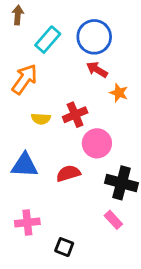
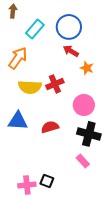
yellow semicircle: (41, 119) -> (30, 87), size x1.6
pink circle: (97, 143) -> (84, 105), moved
pink cross: (27, 223) -> (27, 185), moved

